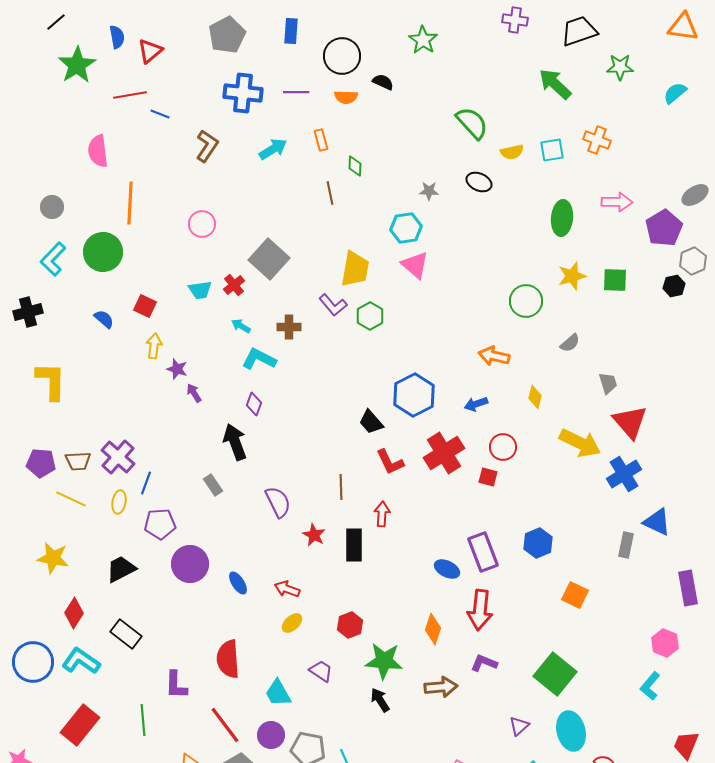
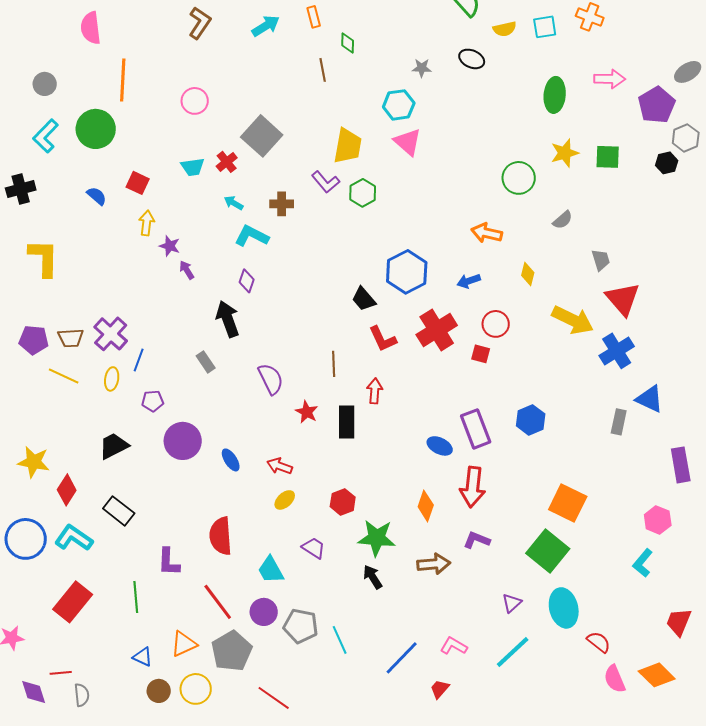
purple pentagon: (160, 524) -> (153, 401), size x0.7
yellow star: (53, 558) -> (34, 462), moved
orange square: (575, 595) -> (568, 503), moved, size x1.4

